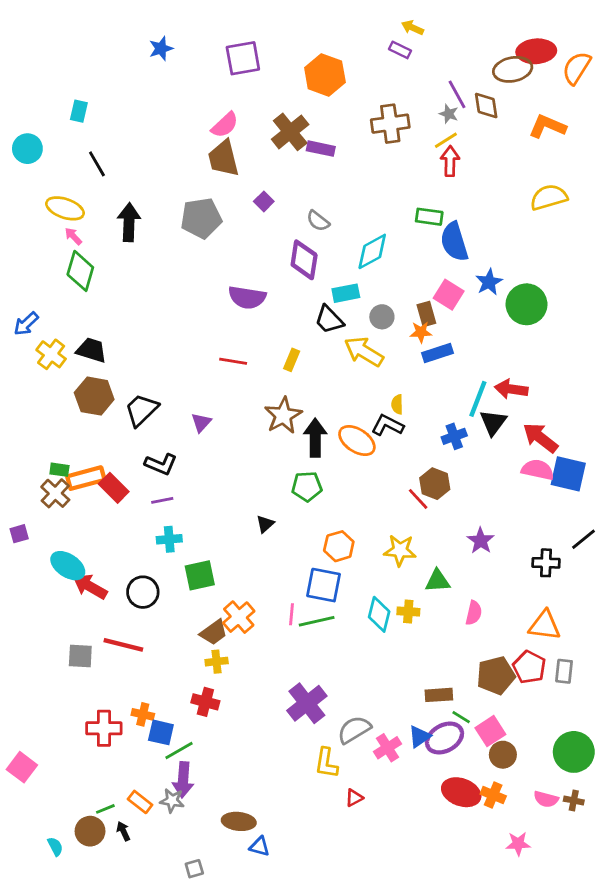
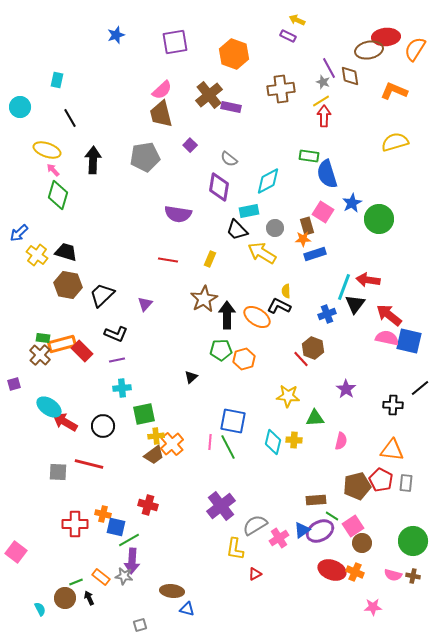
orange hexagon: (339, 546) -> (244, 359), moved
green line: (317, 621) -> (228, 447), turned 75
yellow cross: (217, 662) -> (156, 436), moved

